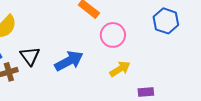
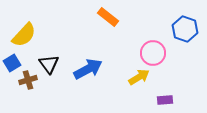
pink circle: (113, 35) -> (153, 53), moved

